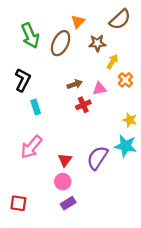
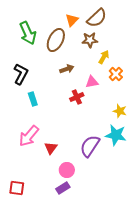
brown semicircle: (120, 19) -> (97, 18), moved
brown arrow: (75, 84) -> (67, 69), moved
red triangle: (65, 160) -> (51, 148), moved
pink circle: (63, 182) -> (67, 170), moved

